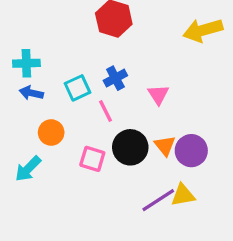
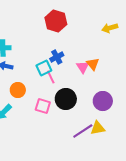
yellow arrow: (203, 30) -> (110, 28), size x0.7
cyan square: (78, 88) -> (44, 68), moved
orange triangle: (165, 146) -> (93, 64), moved

